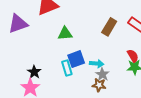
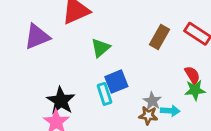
green triangle: (65, 34) -> (101, 48), turned -35
cyan arrow: (97, 64) -> (170, 111), moved
black star: (34, 72) -> (61, 101), size x1.5

